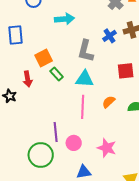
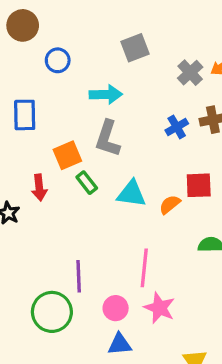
gray L-shape: (86, 51) -> (108, 139), moved
orange semicircle: (109, 102) -> (170, 205), moved
pink line: (83, 107) -> (144, 268), moved
pink circle: (74, 143) -> (116, 308), moved

